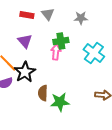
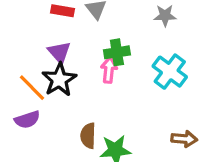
gray star: (81, 18) -> (165, 16), moved
black star: (25, 72) -> (59, 80), moved

